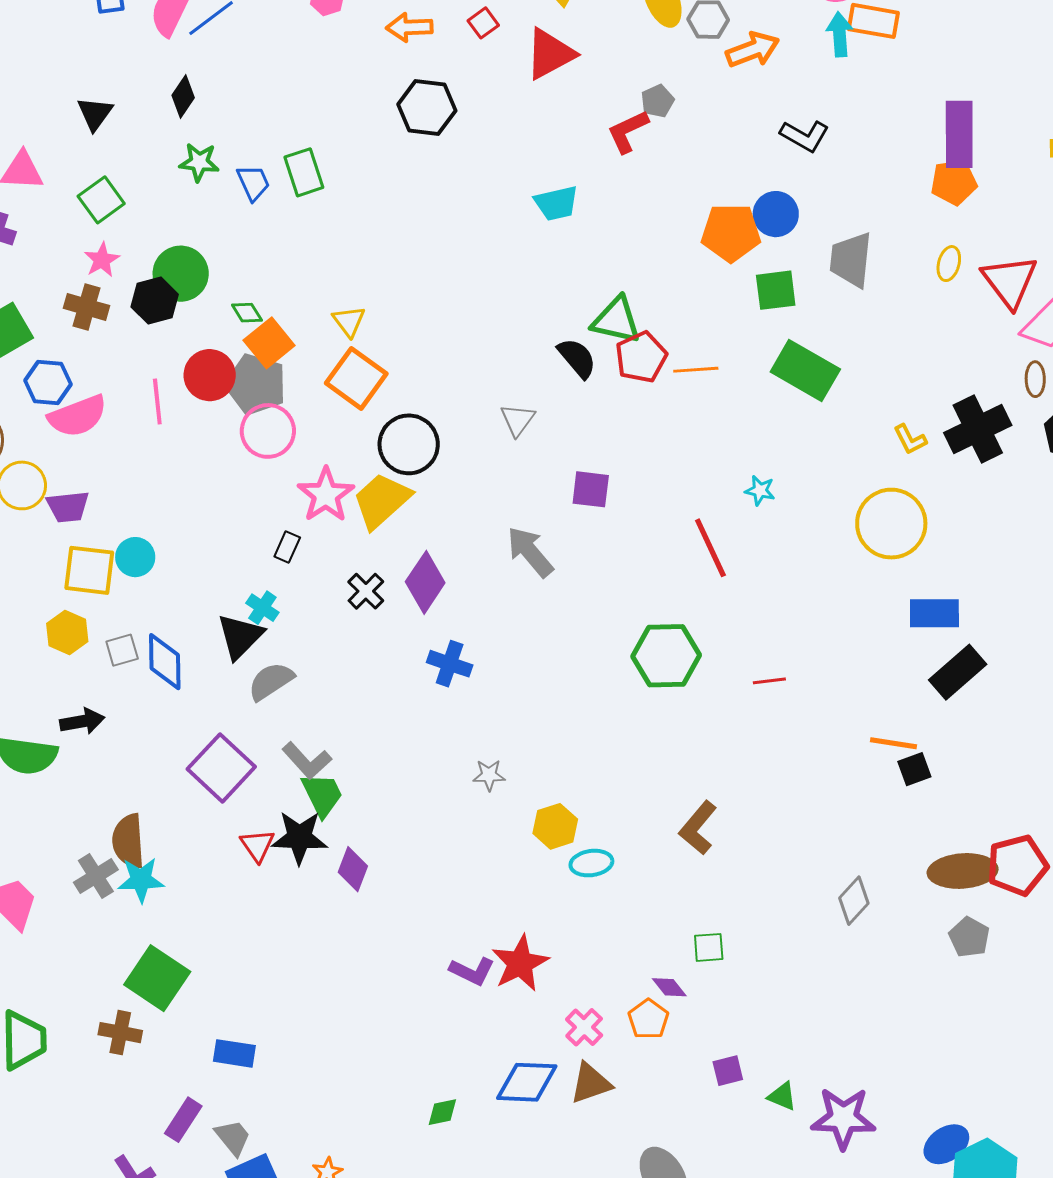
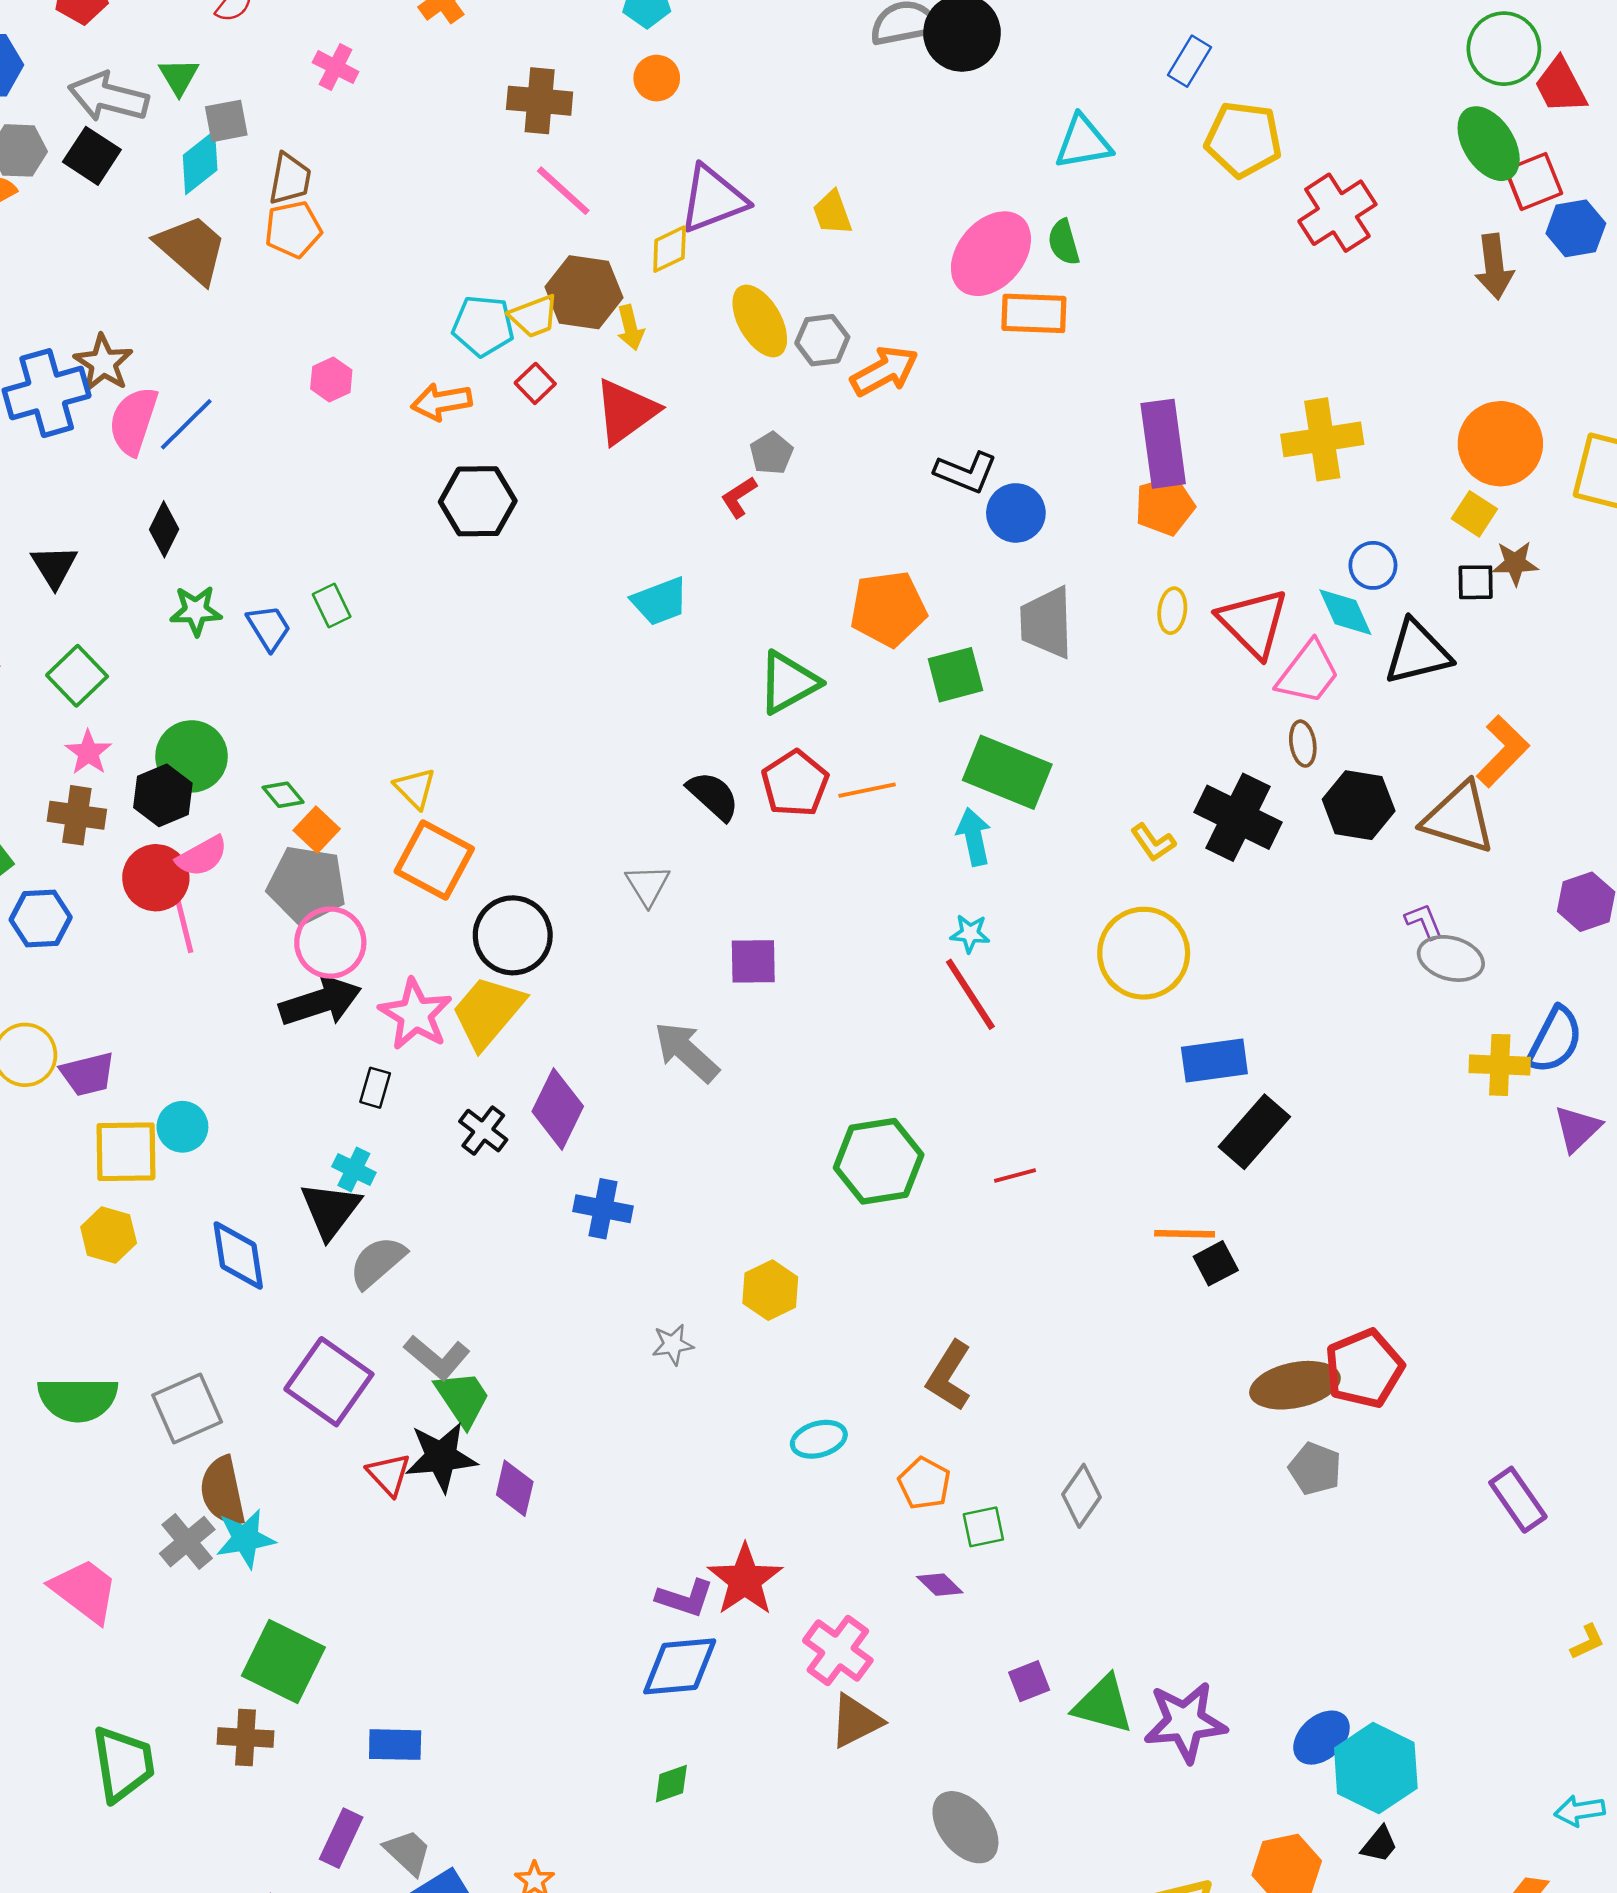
cyan arrow: (840, 34) -> (974, 837), moved
red L-shape: (628, 131) -> (739, 497), size x0.7
green rectangle: (304, 172) -> (332, 605), size x0.7
blue circle: (776, 214) -> (1016, 513), moved
green triangle: (616, 320) -> (789, 682), moved, turned -34
orange square: (269, 343) -> (317, 830), size x0.7
red circle: (210, 375) -> (156, 878), moved
pink semicircle: (78, 416) -> (202, 856), moved, size x0.7
black cross: (978, 429) -> (1238, 817), turned -30
red line: (710, 548) -> (970, 994), moved
gray square: (122, 650) -> (187, 1409), moved, size x1.6
black arrow: (82, 721) -> (320, 1002), moved, size x1.4
yellow hexagon: (555, 826) -> (770, 1290), moved
gray diamond: (854, 901) -> (1081, 1496), moved
orange pentagon: (648, 1019) -> (924, 1483), moved
pink cross: (584, 1027) -> (838, 1651), size x1.4
blue diamond: (527, 1082) -> (680, 1666), moved
green triangle: (782, 1096) -> (1103, 1705), size x1.6

